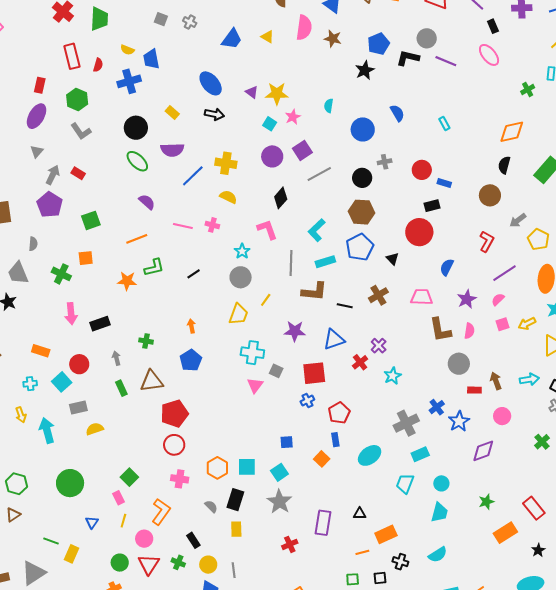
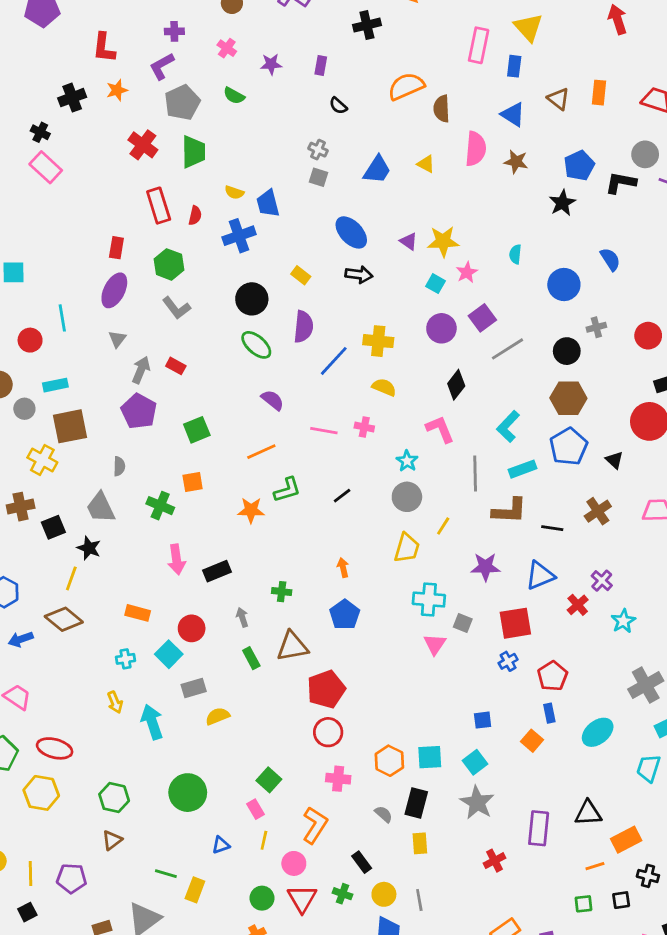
gray square: (161, 19) -> (318, 177), moved
purple semicircle: (172, 150) -> (303, 327), turned -80
black triangle: (360, 514) -> (588, 813), size x1.5
blue triangle: (92, 522) -> (221, 845), turned 40

